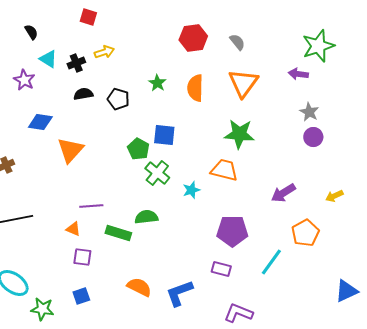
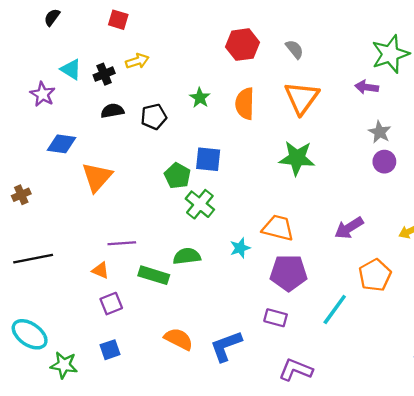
black semicircle: (31, 32) -> (52, 17), moved, turned -112
black pentagon: (118, 99) -> (154, 117), turned -30
orange trapezoid: (224, 170) -> (278, 228), moved
cyan star: (191, 190) -> (240, 248), moved
purple square: (82, 257) -> (111, 304), turned -30

